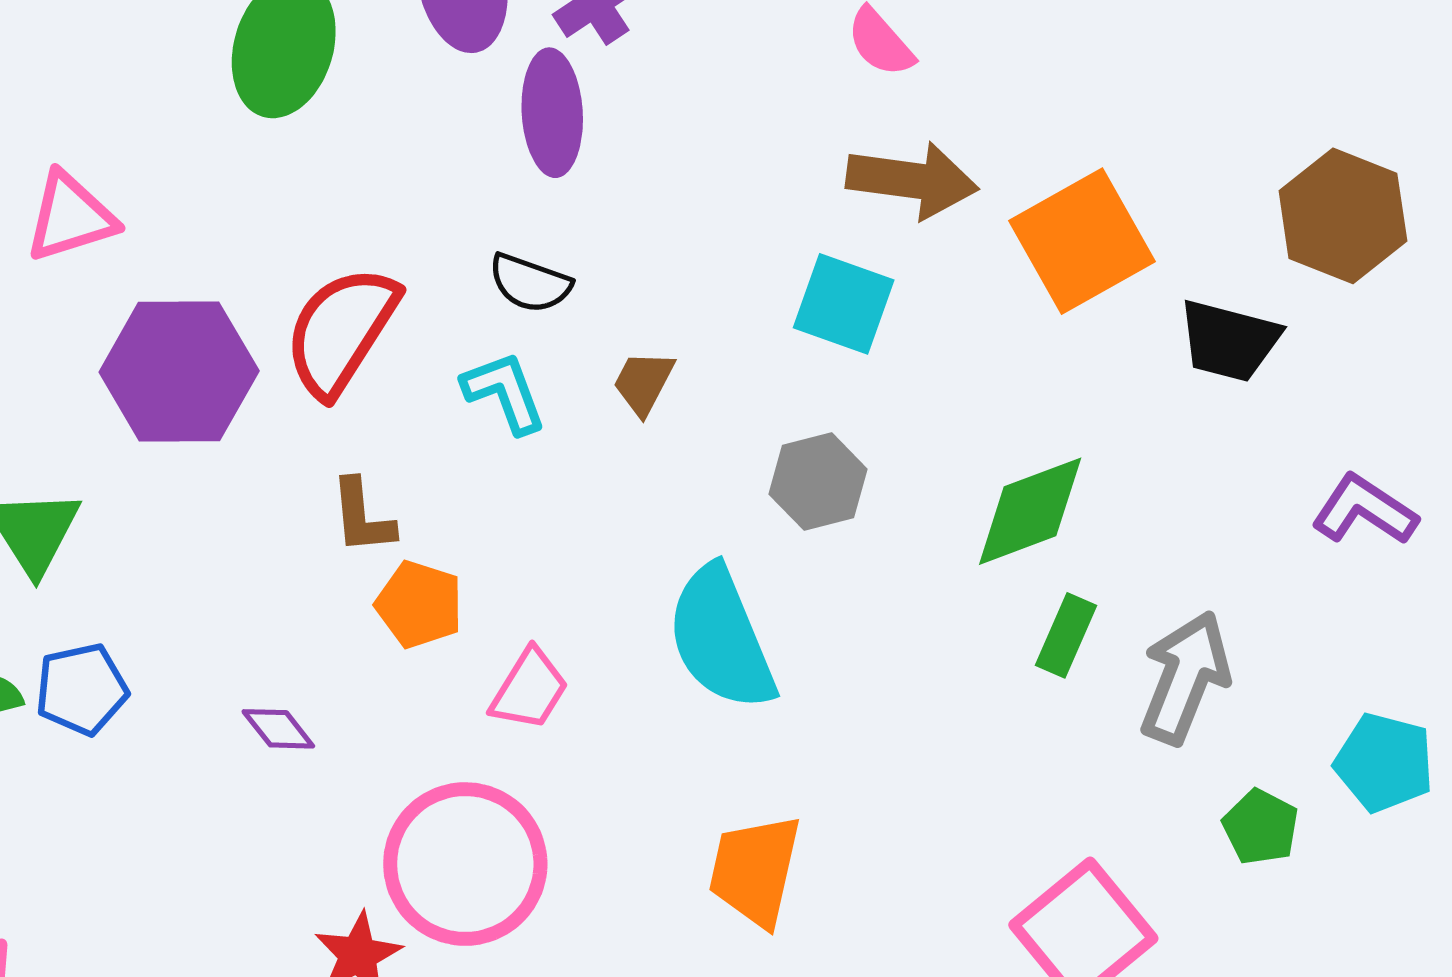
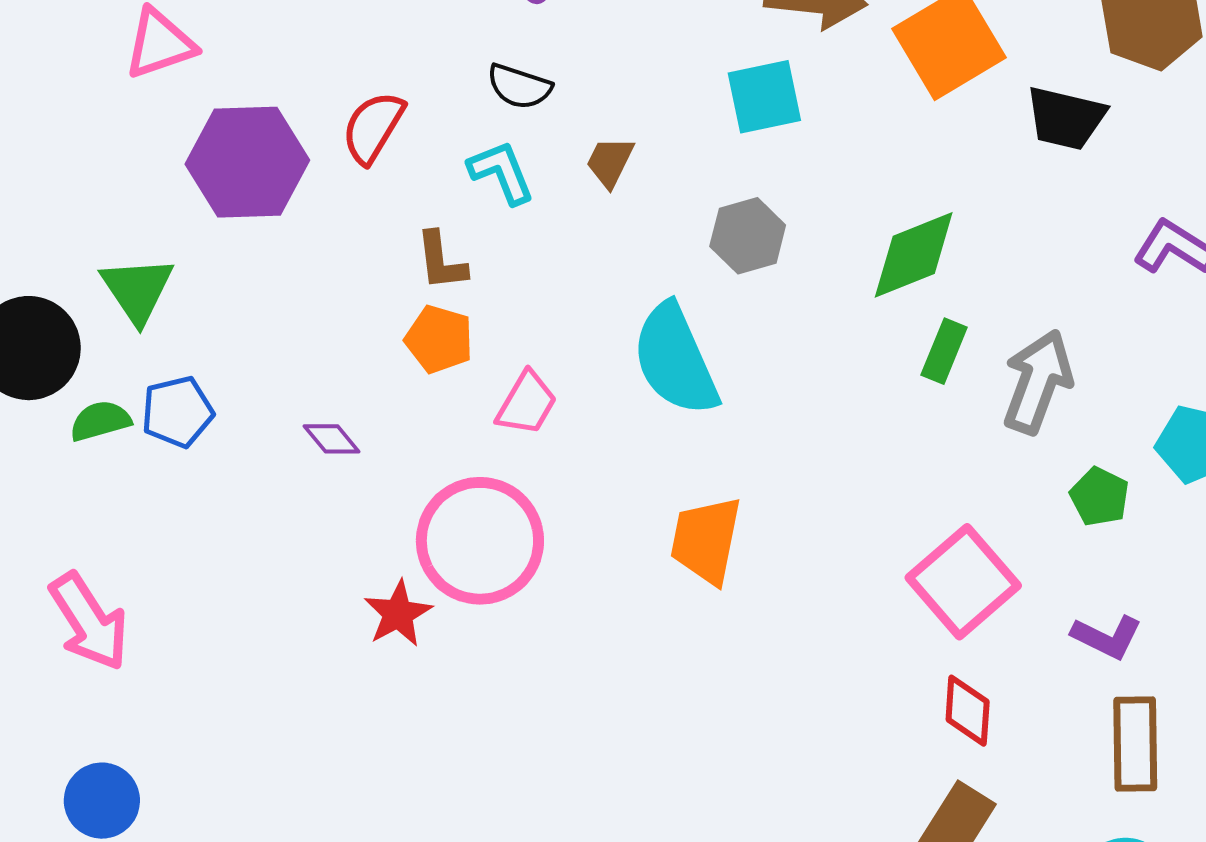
cyan square: (844, 304) -> (764, 97), turned -30
red semicircle: (341, 331) -> (373, 127), size x0.7
brown L-shape: (362, 517) -> (441, 261), moved

